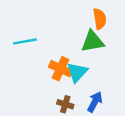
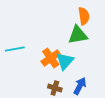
cyan line: (25, 41) -> (15, 49), moved
orange cross: (60, 69) -> (51, 58), turned 30

